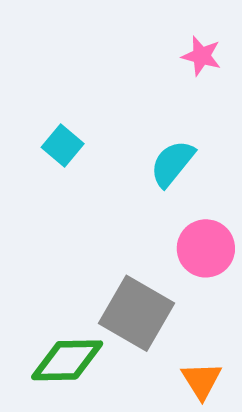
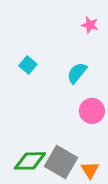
gray square: (137, 313) -> (61, 162), moved

